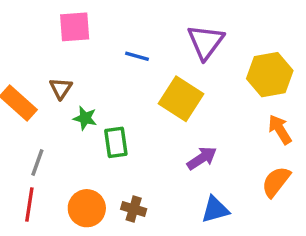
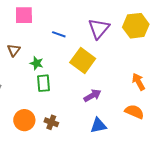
yellow hexagon: (270, 75) -> (136, 26), moved
green star: (85, 118) -> (37, 63), moved
orange semicircle: (276, 182) -> (134, 112), turned 72

